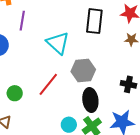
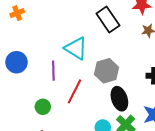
purple line: (22, 21) -> (53, 71), moved
black rectangle: (94, 21) -> (108, 20), turned -30

